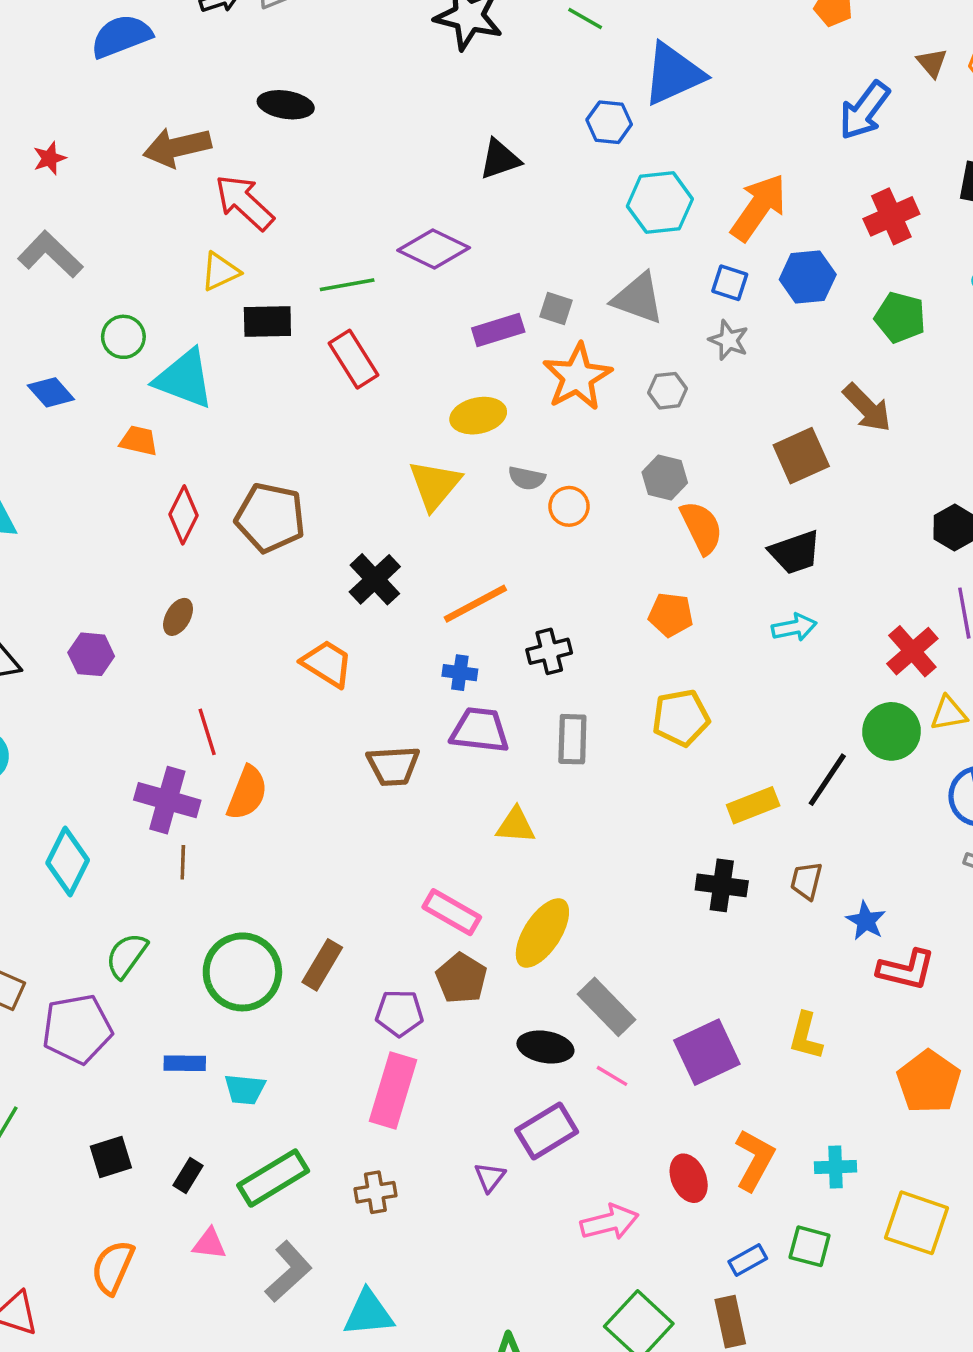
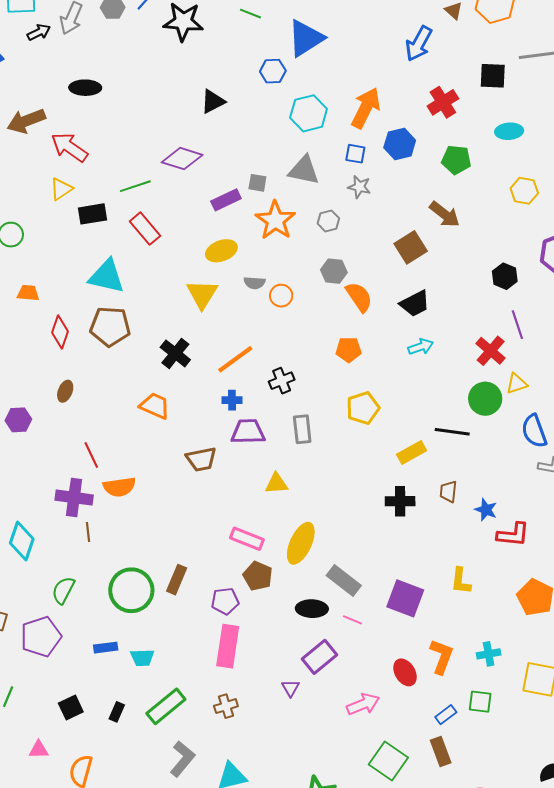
cyan triangle: (184, 379) -> (107, 276), moved
black line: (827, 780) -> (452, 432), turned 72
orange semicircle: (247, 793) -> (119, 487), turned 68
purple square: (707, 1052) -> (405, 598), turned -36
pink triangle: (209, 1244) -> (39, 750), moved

